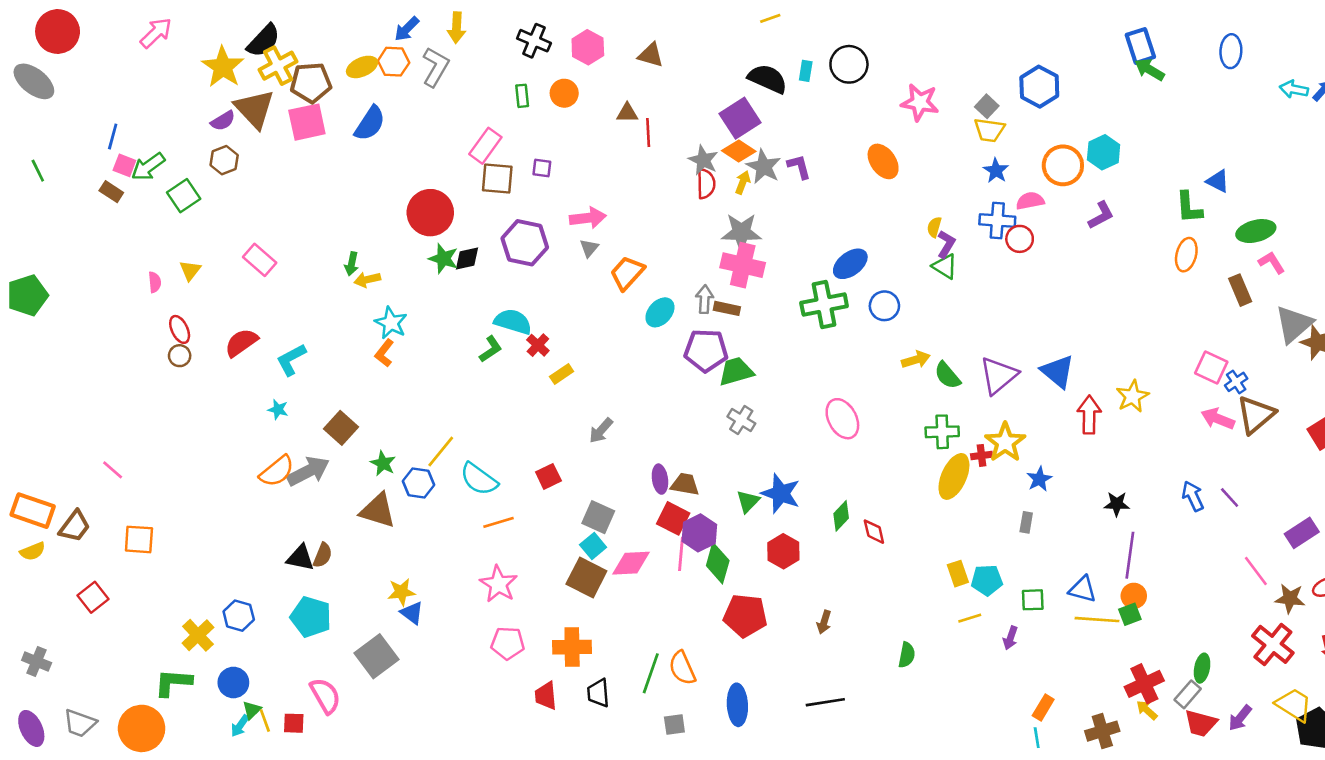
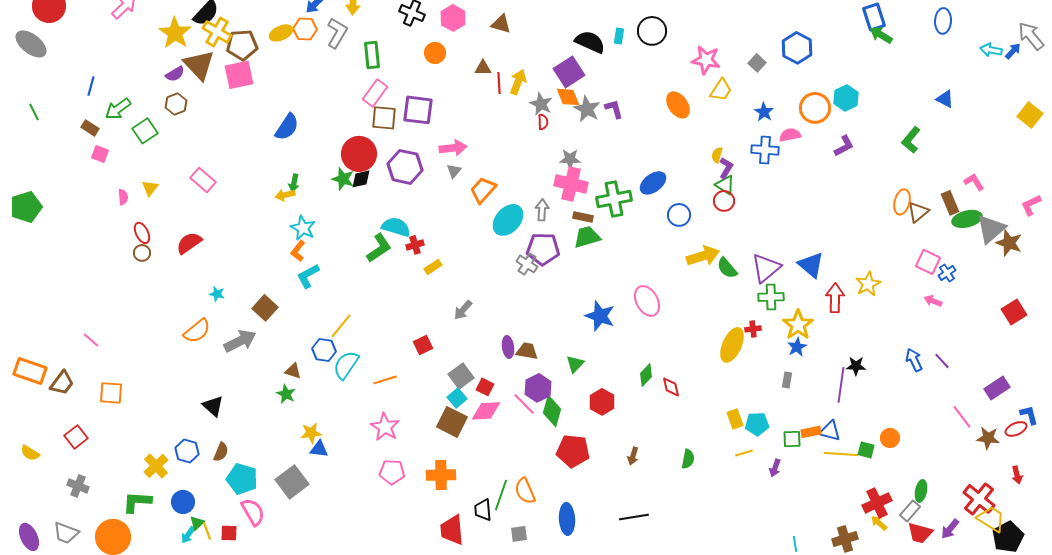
yellow cross: (278, 66) -> (217, 32), turned -32
green rectangle: (522, 96) -> (372, 55), moved, size x1.5
blue semicircle: (370, 123) -> (287, 127), moved
yellow trapezoid: (989, 130) -> (721, 90), moved, turned -65
orange diamond: (739, 151) -> (568, 97), turned 35
pink square: (124, 165) -> (100, 154), moved
purple square: (542, 168) -> (418, 110), size x2.0
blue triangle: (1218, 181) -> (945, 99), moved
yellow arrow: (743, 182) -> (518, 82), moved, size x1.4
red semicircle: (706, 184) -> (543, 122), size x0.7
green L-shape: (1189, 207) -> (911, 140), turned 44
red circle: (430, 213) -> (359, 154), moved
green ellipse: (1256, 231) -> (967, 219), moved
gray star: (741, 232) -> (570, 159), size x0.7
red circle: (1020, 239) -> (724, 201), moved
orange ellipse: (1186, 255) -> (902, 202), moved
green arrow: (352, 264) -> (294, 183), moved
green cross: (824, 305) -> (614, 199), moved
brown rectangle: (727, 308) -> (583, 217), moved
cyan ellipse: (660, 312) -> (508, 220), size x1.4
red cross: (538, 345) -> (415, 245), turned 30
green L-shape: (491, 349) -> (379, 248), size x1.4
cyan L-shape: (291, 360) -> (308, 276), moved
yellow arrow: (916, 360) -> (703, 256), size x1.5
green trapezoid: (736, 371) -> (587, 237), moved
brown triangle: (1256, 415) -> (918, 212), moved, size x0.7
pink arrow: (1218, 419) -> (933, 301), size x0.7
gray cross: (741, 420) -> (527, 264), moved
green cross: (942, 432) -> (771, 297), moved
yellow star: (1005, 442) -> (798, 325), moved
green star: (383, 463) -> (286, 394), moved
orange semicircle: (277, 471) -> (197, 331), moved
cyan semicircle: (479, 479) -> (346, 365), moved, turned 88
blue star: (781, 494) -> (600, 316), moved
brown triangle: (378, 511) -> (293, 371), size x0.6
gray square: (598, 517) -> (461, 376), turned 30
red square: (673, 518) -> (485, 387), moved, size x0.7
yellow semicircle: (33, 551) -> (30, 453), moved, turned 54
pink line: (681, 554) -> (524, 404), turned -50
brown semicircle: (323, 555) -> (221, 452), moved
purple line: (1130, 555) -> (841, 385), moved
black triangle: (300, 558) -> (213, 406), moved, turned 30
orange circle: (1134, 596) -> (890, 438), moved
blue triangle: (412, 613) -> (319, 449), turned -30
green square: (1130, 614) -> (866, 450), turned 36
cyan pentagon: (311, 617) -> (242, 479), moved
red cross: (1273, 644) -> (979, 499), moved
green semicircle: (907, 655) -> (688, 459), moved
gray cross: (37, 662) -> (78, 486), moved
black trapezoid: (598, 693) -> (483, 510), moved
red trapezoid: (546, 696) -> (452, 530), moved, size x1.4
orange rectangle: (1043, 707) -> (811, 432), moved, turned 48

